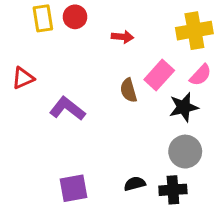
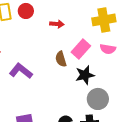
pink semicircle: (201, 75) -> (108, 49), turned 56
black star: (184, 107) -> (85, 75), moved

